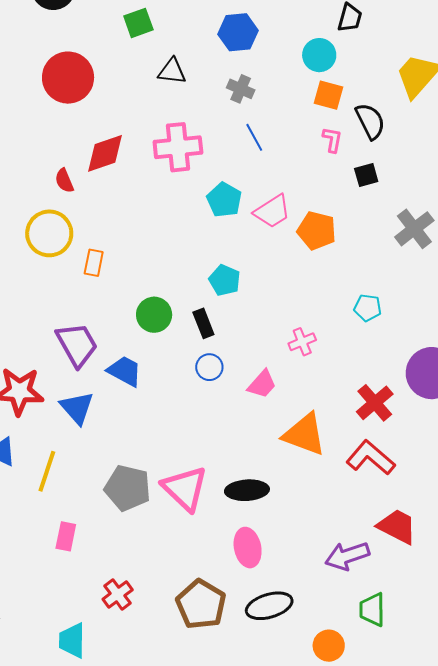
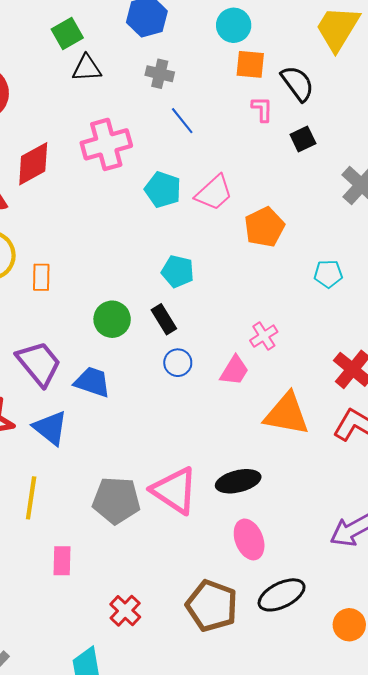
green square: (138, 23) -> (67, 33), moved
orange pentagon: (317, 231) -> (264, 227), moved, turned -30
pink cross: (302, 342) -> (264, 336), moved

